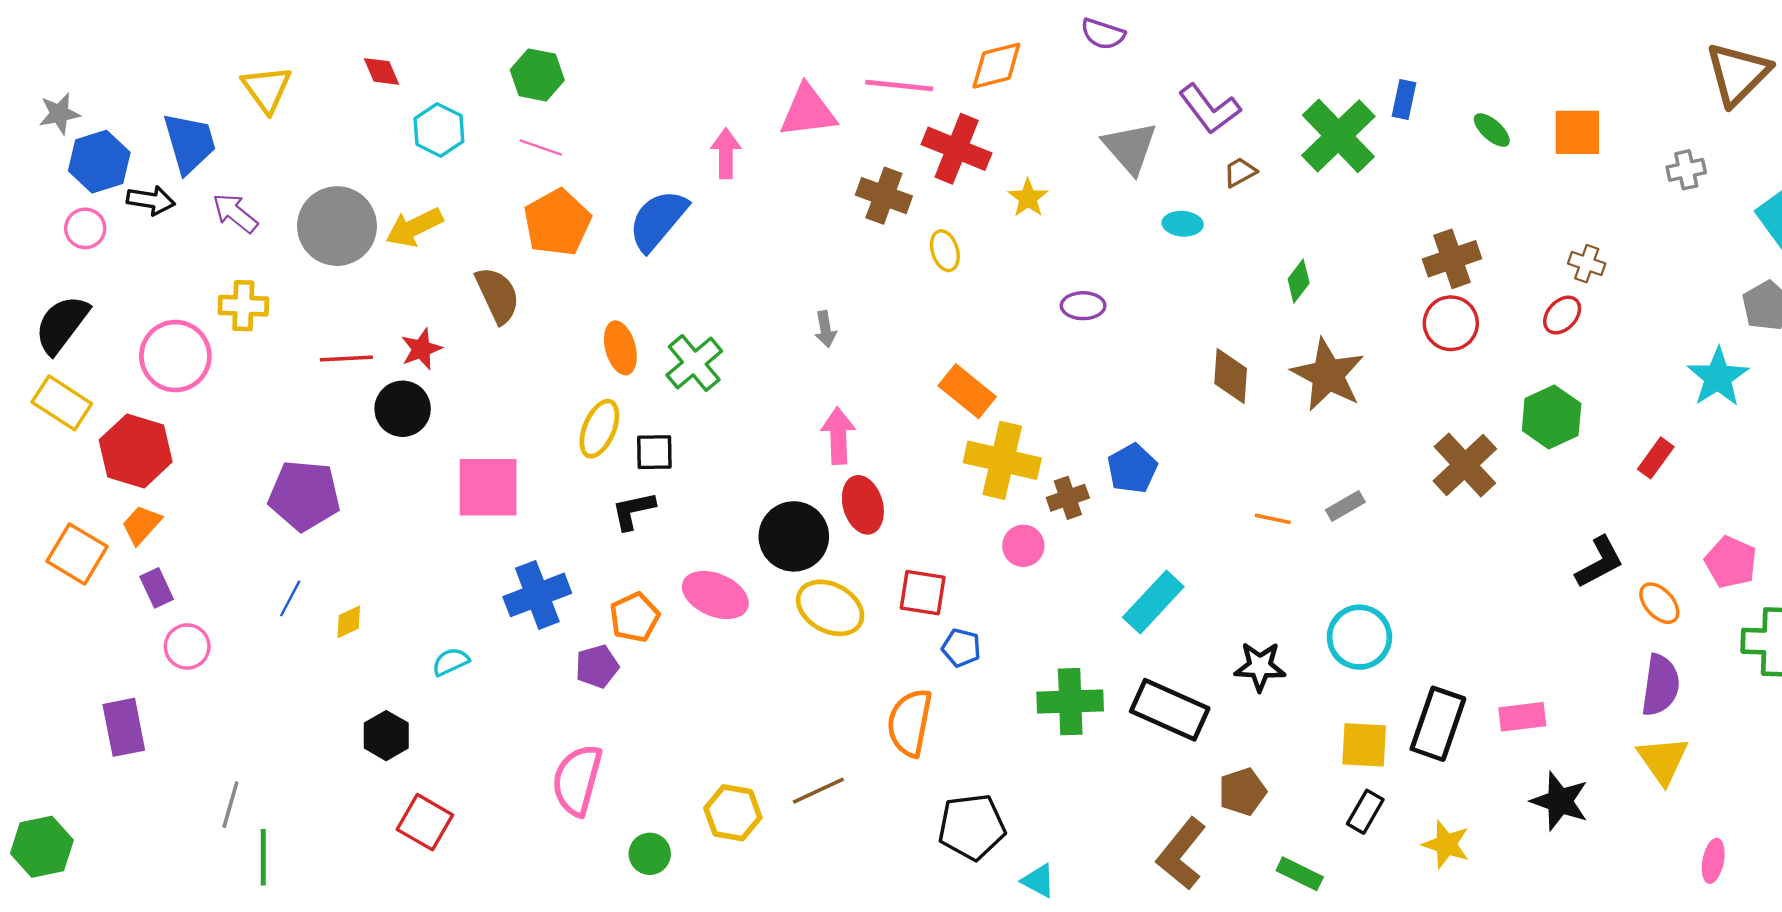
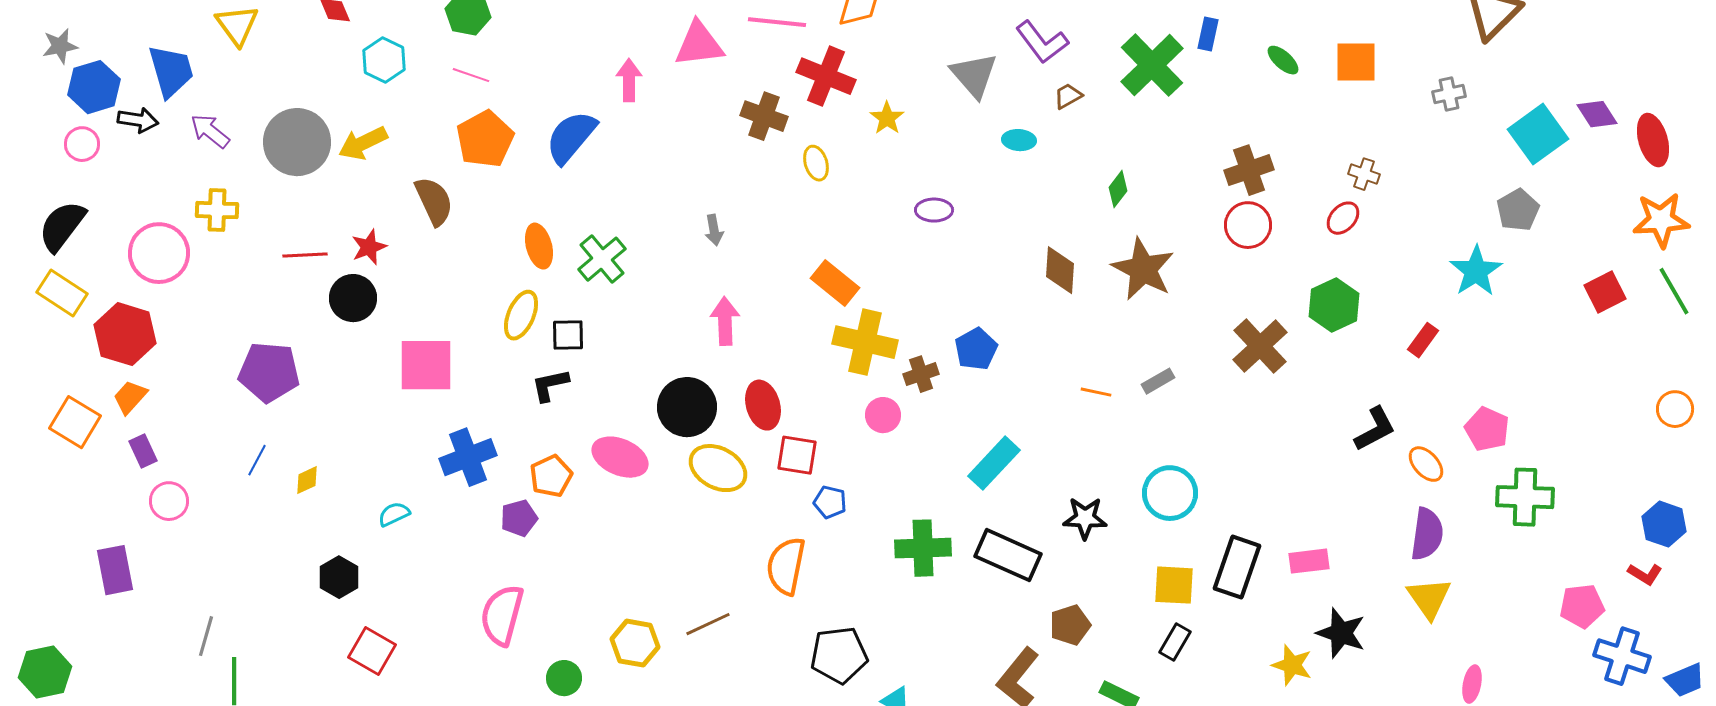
red ellipse: (863, 505) -> (763, 405), moved
yellow star: (1446, 844) -> (1292, 665), moved

